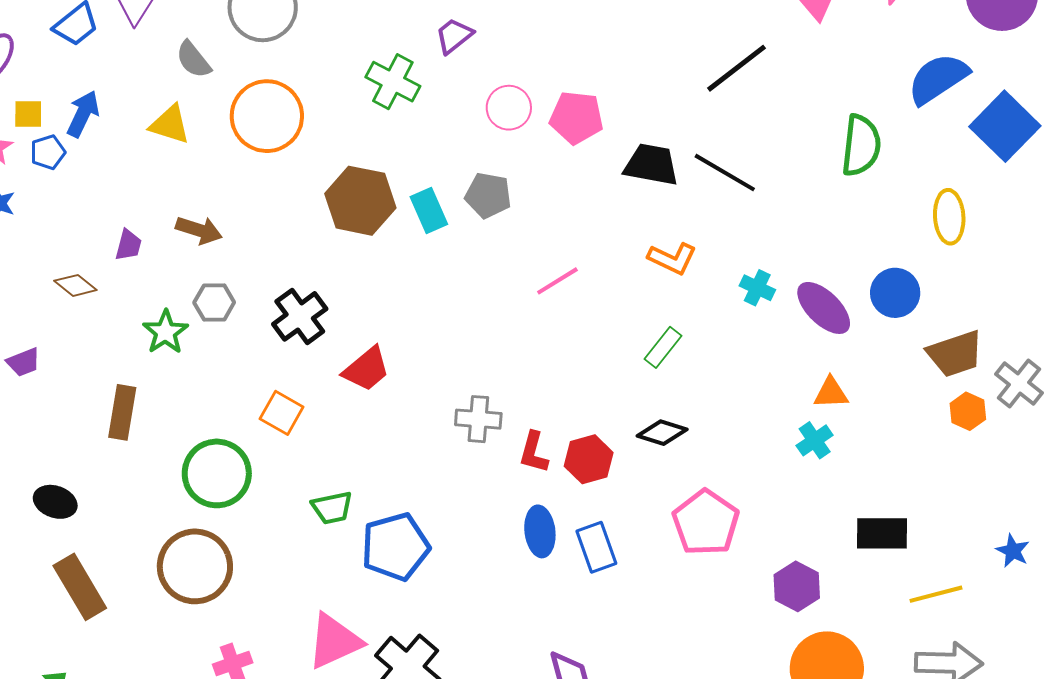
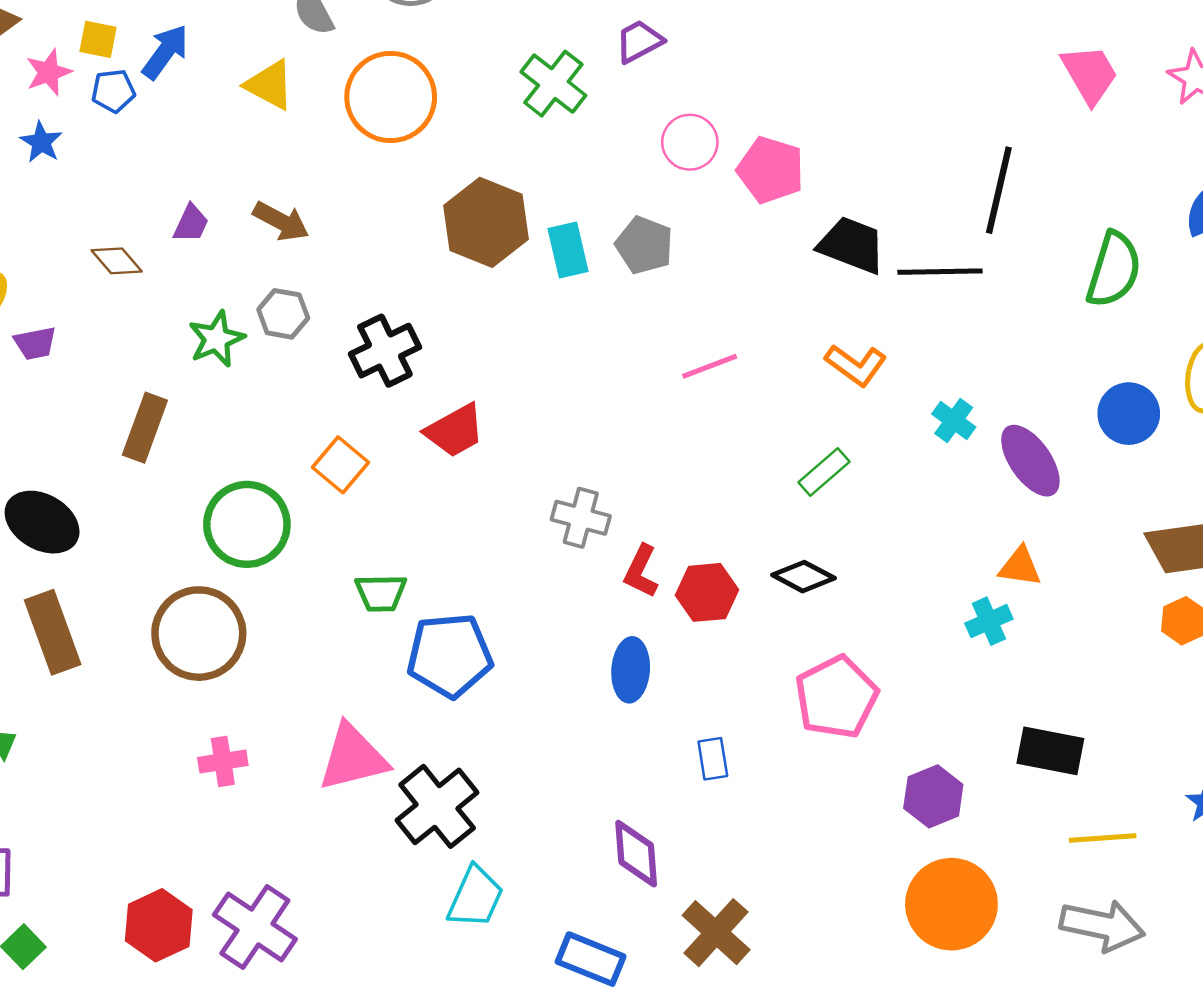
black line: (736, 68) -> (999, 190), moved, turned -50
black line: (725, 173) -> (940, 272), turned -42
blue circle: (895, 293) -> (1129, 414), moved
black ellipse: (55, 502) -> (42, 522), size x1.4
blue rectangle: (596, 547) -> (713, 759), moved, size x0.7

